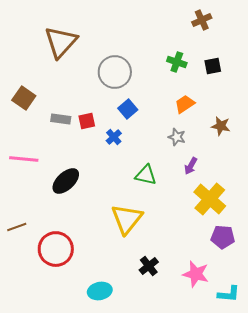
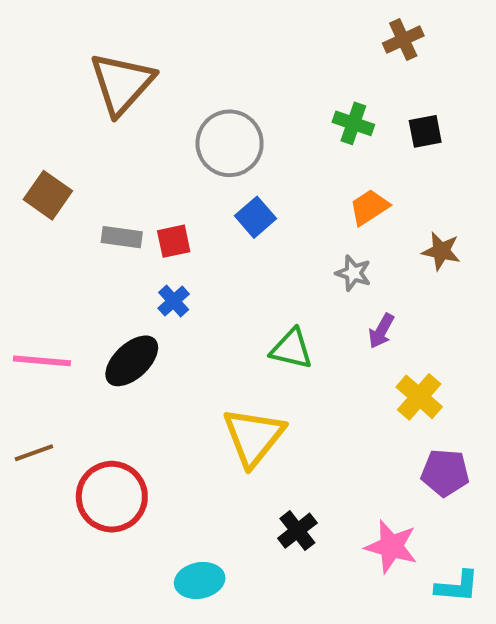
blue cross: (114, 137) -> (174, 301), moved
pink line: (24, 159) -> (42, 361), moved
yellow cross: (210, 199) -> (419, 397), size x0.7

